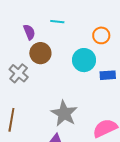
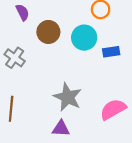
brown circle: (40, 53) -> (48, 32), moved

